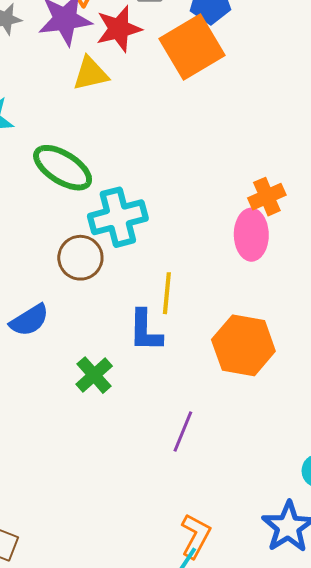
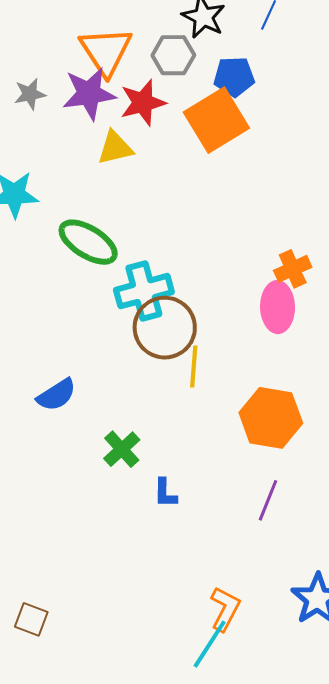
brown circle: (80, 258) -> (165, 328), moved, size x1.4
blue L-shape: (145, 331) -> (165, 493), moved, size x0.7
purple line: (183, 431) -> (268, 500), moved

